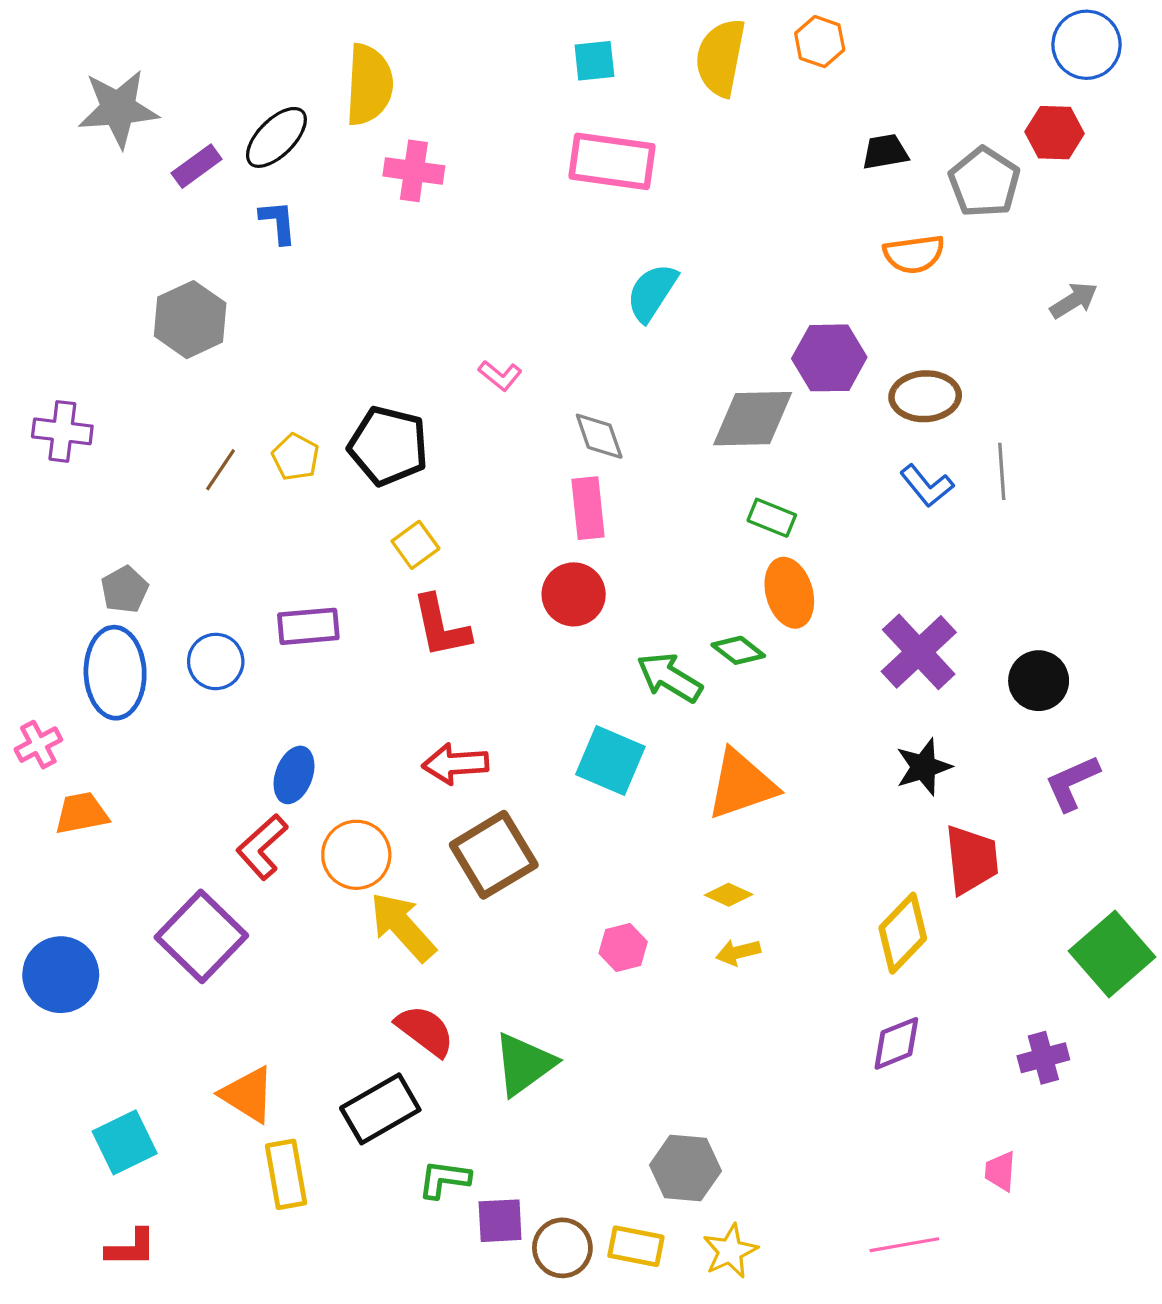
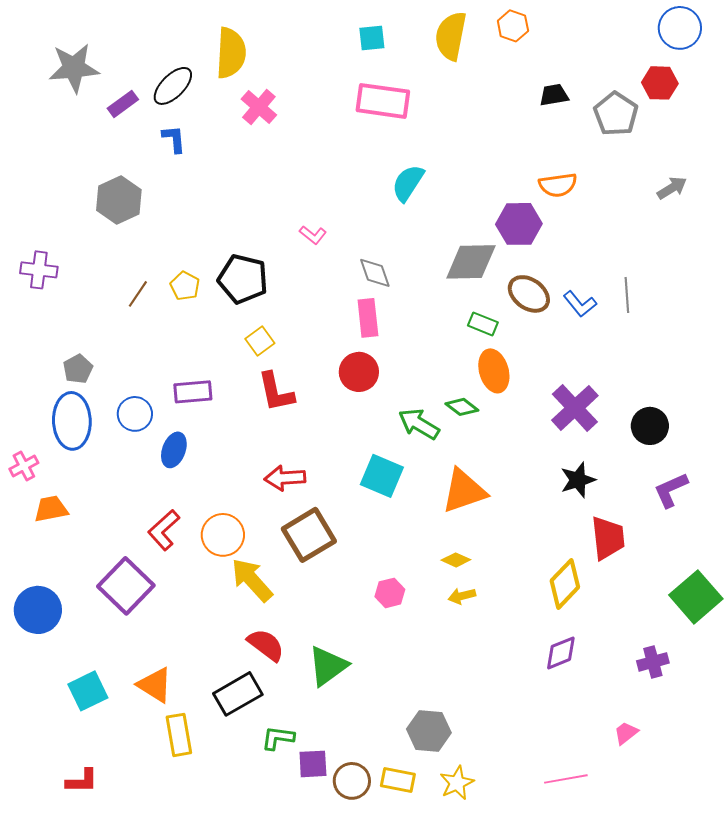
pink cross: (414, 171) -> (259, 107), turned 33
orange semicircle: (914, 254) -> (558, 185), moved
brown ellipse: (925, 396) -> (529, 294), moved, turned 39
blue ellipse: (294, 775) -> (174, 450), moved
cyan square: (125, 1142) -> (88, 691), moved
pink trapezoid: (1000, 1171) -> (626, 733), turned 48

